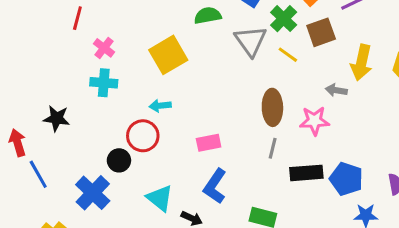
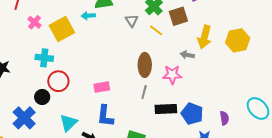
gray triangle: (251, 41) -> (132, 21), size x0.6
yellow square: (168, 55) -> (62, 29), moved
cyan cross: (104, 83) -> (44, 58), moved
cyan arrow: (160, 106) -> (88, 16), moved
blue L-shape: (215, 186) -> (105, 116), turned -30
cyan triangle: (160, 198) -> (68, 123), turned 36

